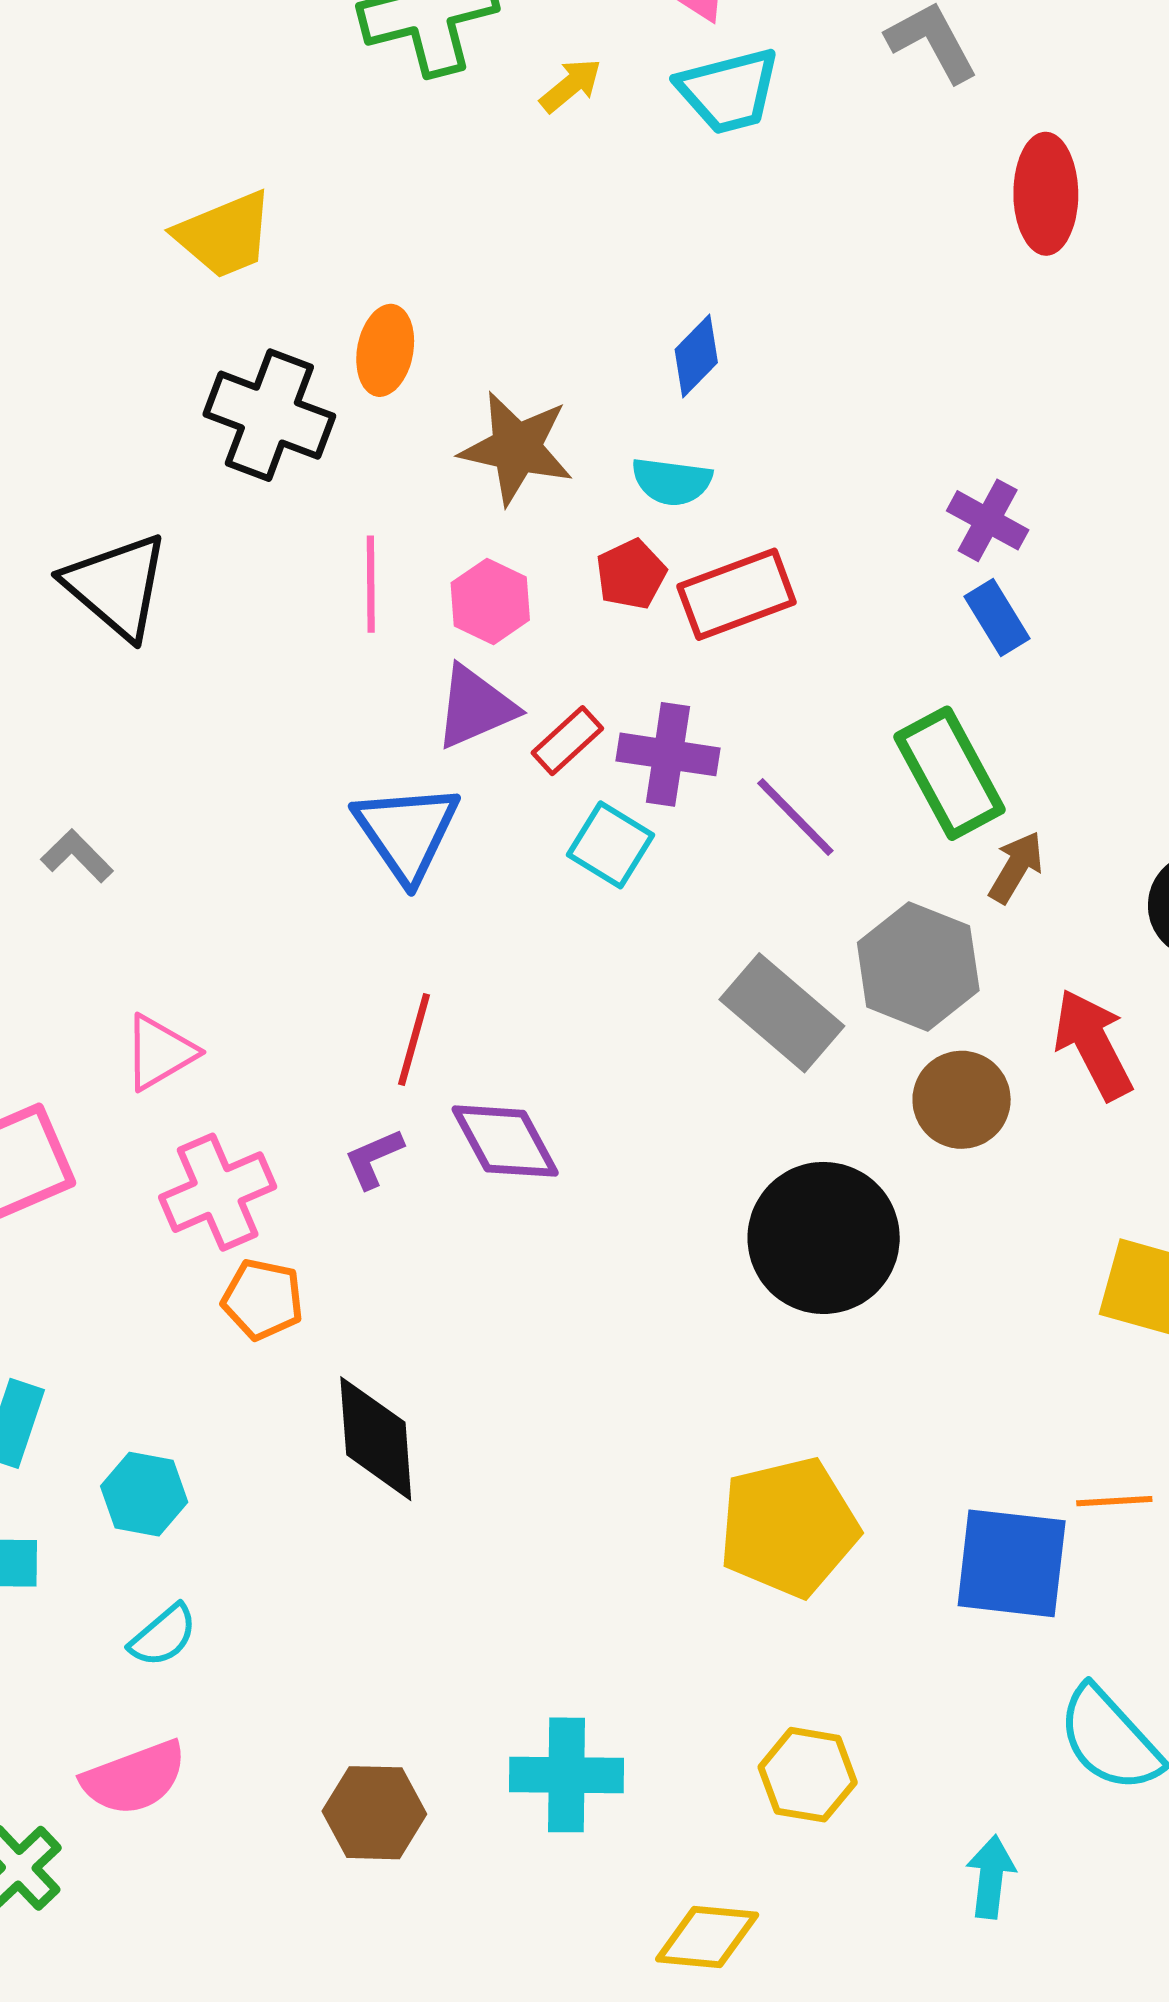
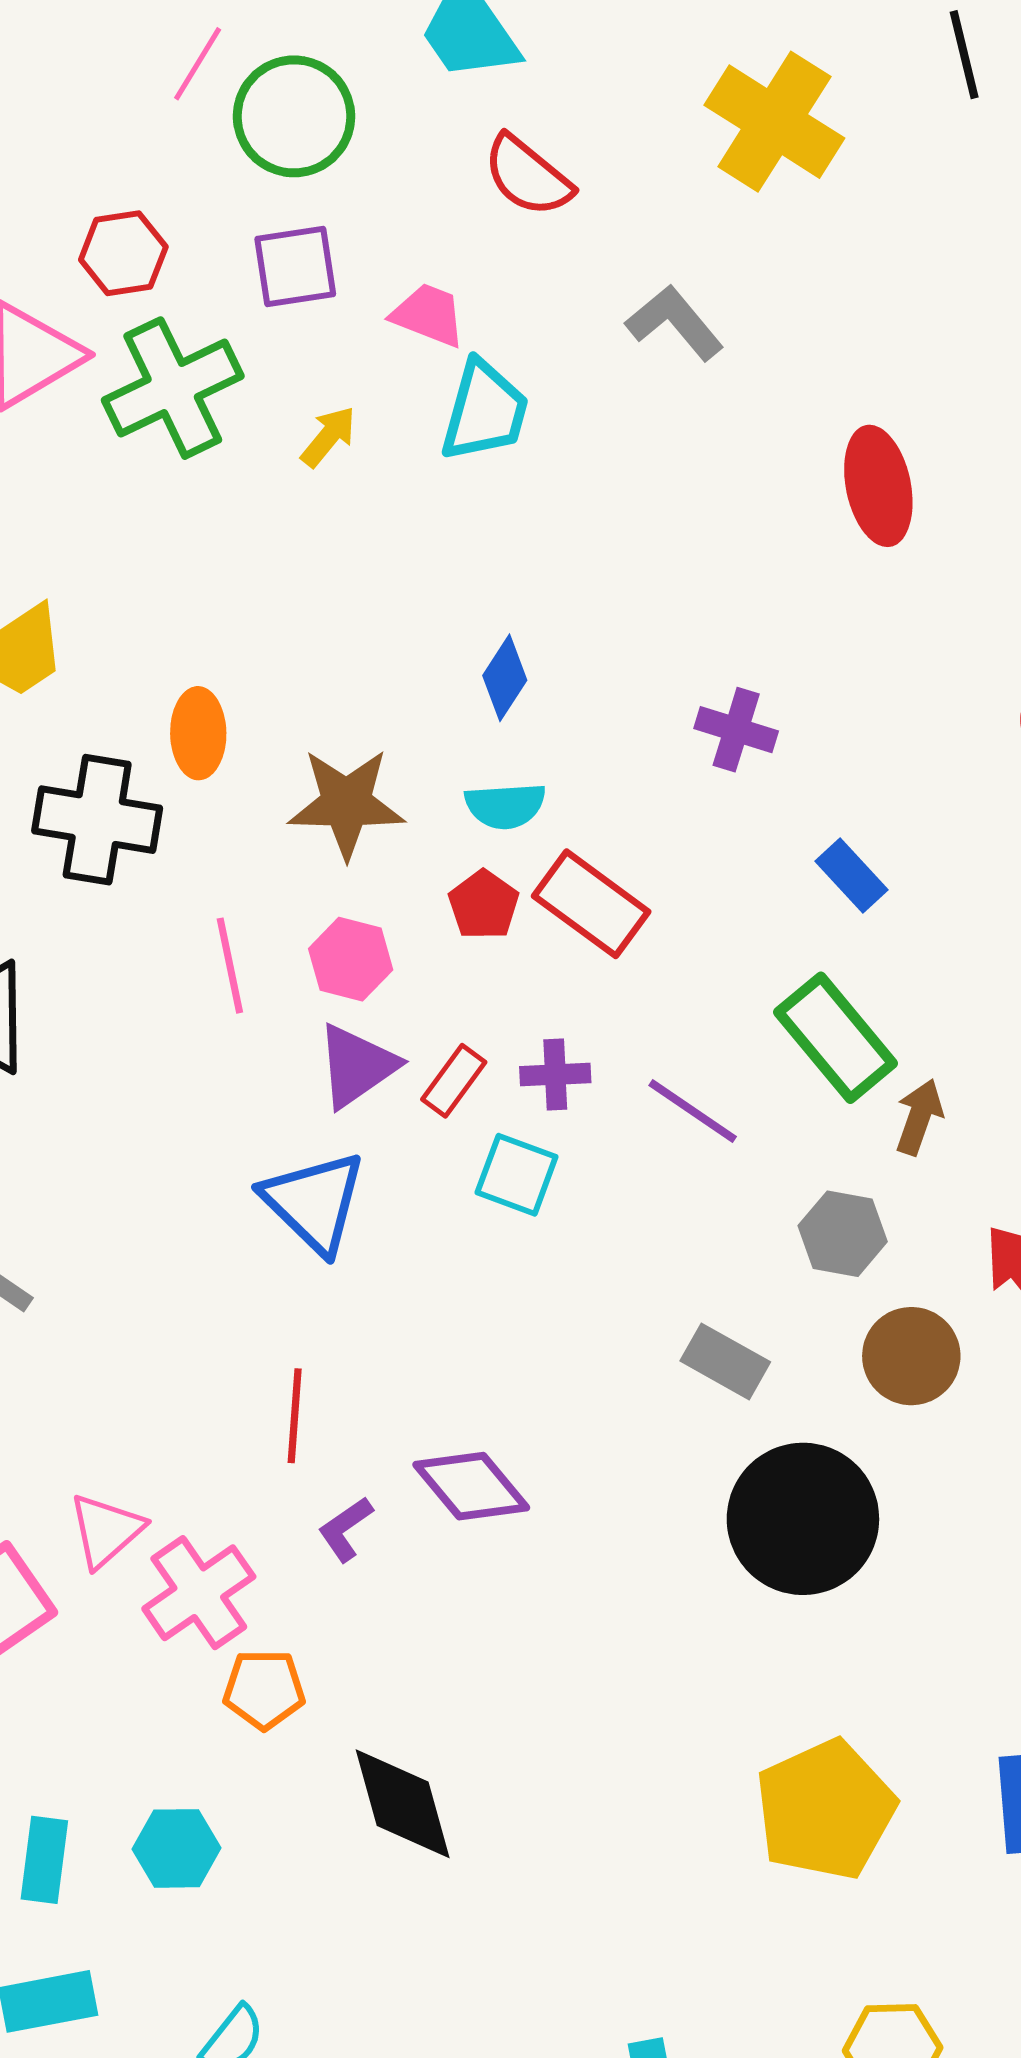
cyan trapezoid: (729, 91) -> (485, 411), turned -49
red ellipse: (1046, 194) -> (878, 486), moved
purple cross: (988, 520) -> (736, 730), moved
red rectangle: (737, 594) -> (591, 904), turned 68
purple cross: (668, 754) -> (555, 1075), size x0.7
gray hexagon: (918, 966) -> (843, 1234), size x0.7
gray rectangle: (782, 1013) -> (725, 1361), moved, size x0.7
red line: (414, 1039) -> (295, 1416), moved
pink triangle: (160, 1052) -> (106, 1530), moved
cyan hexagon: (144, 1494) -> (177, 1848), moved

